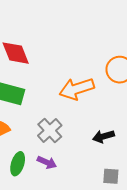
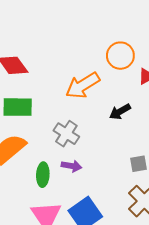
black arrow: (103, 136) -> (120, 112), moved

